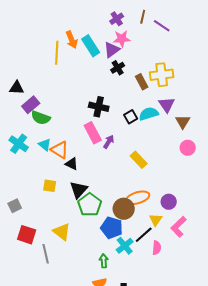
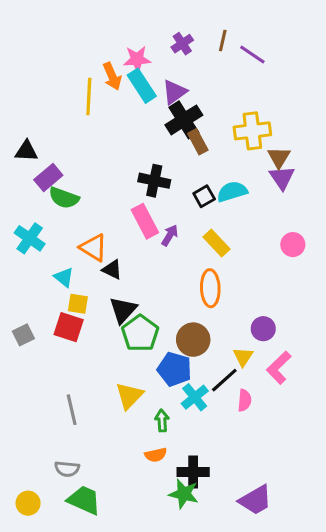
pink star: (122, 39) -> (137, 59), moved
black cross: (118, 68) -> (184, 120), size x1.6
brown rectangle: (142, 82) -> (198, 142), moved
purple triangle: (167, 105) -> (282, 178), moved
brown triangle: (183, 122) -> (279, 157), moved
cyan triangle: (45, 145) -> (64, 277), moved
yellow rectangle: (139, 160) -> (217, 243), moved
orange ellipse: (138, 198) -> (210, 288), moved, turned -75
yellow triangle: (62, 232) -> (129, 396), moved, turned 36
red square: (27, 235) -> (69, 327), moved

